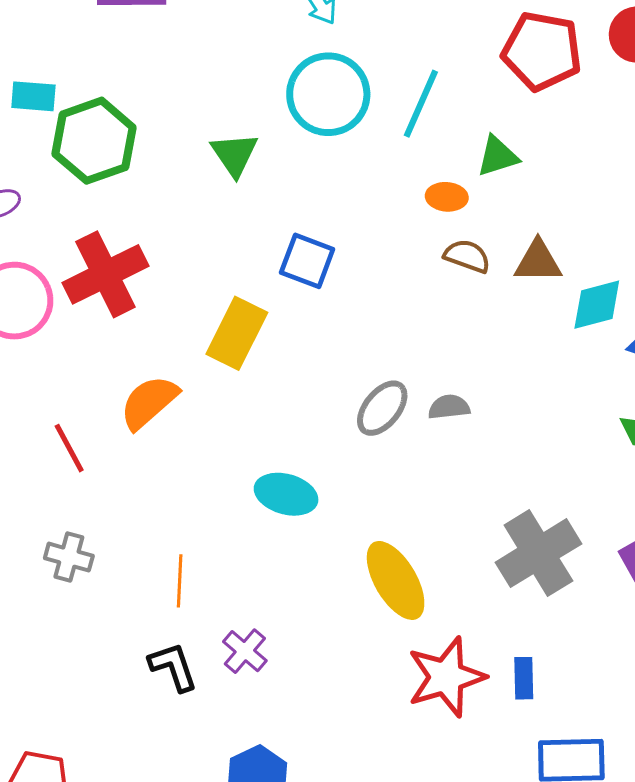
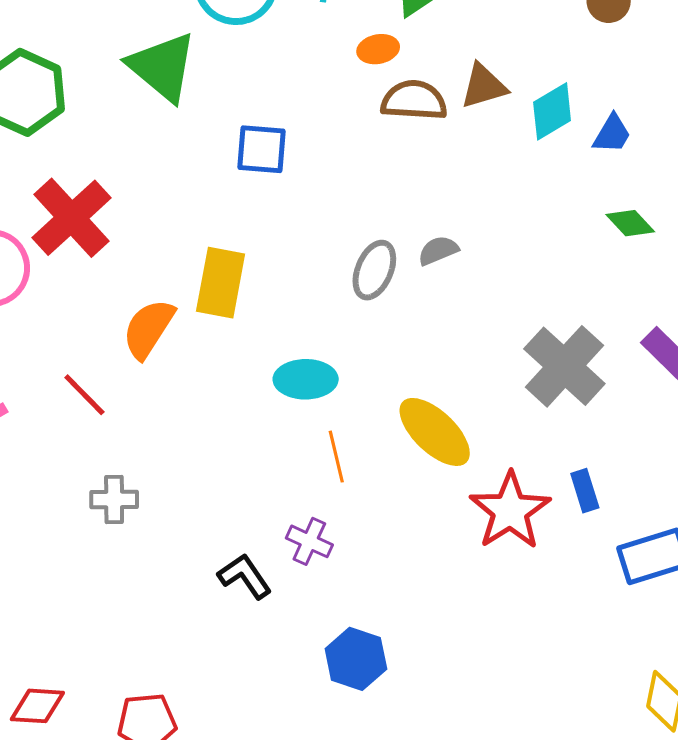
green triangle: (234, 154) -> (162, 67), size x1.5
brown semicircle: (467, 256) -> (414, 100), size x1.4
yellow rectangle: (237, 333) -> (221, 283), moved
orange line: (180, 581) -> (336, 457), moved

